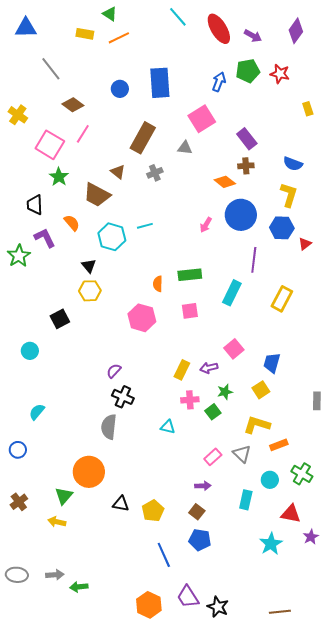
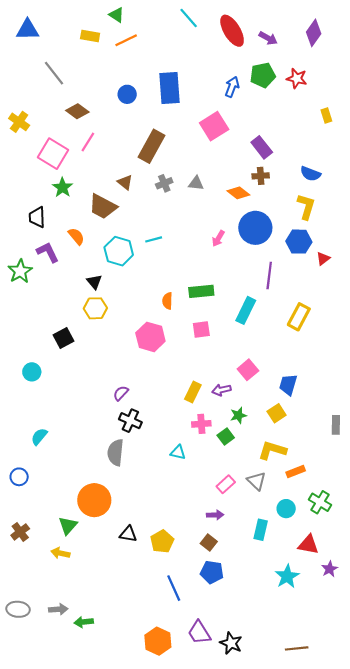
gray triangle: (185, 148) -> (196, 183), moved

